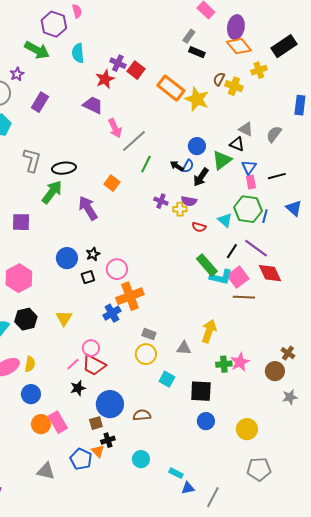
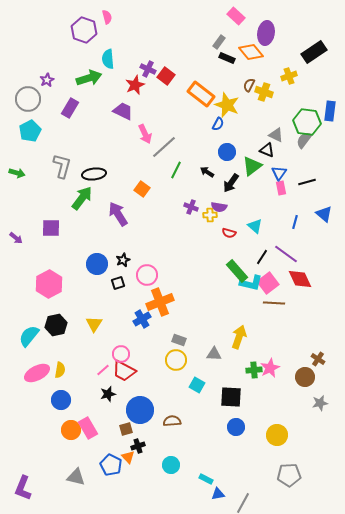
orange diamond: (239, 46) -> (251, 52), moved
green arrow: (37, 50) -> (89, 78), moved, turned -45
blue semicircle: (188, 166) -> (218, 124), moved
green hexagon: (248, 209) -> (307, 122), moved

